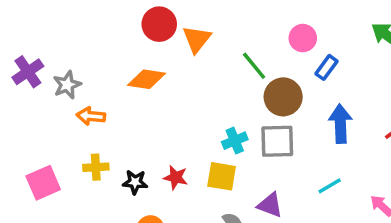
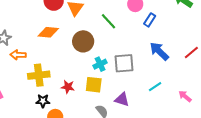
brown circle: (283, 97) -> (83, 41), moved
blue arrow: (340, 124) -> (159, 51), turned -40
yellow cross: (96, 167) -> (39, 75), moved, size x1.5
black star: (135, 182) -> (43, 101), moved

